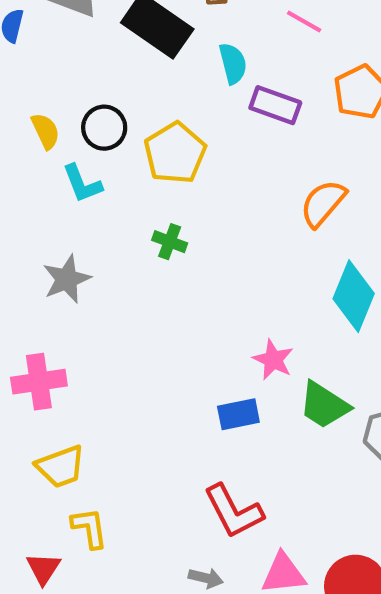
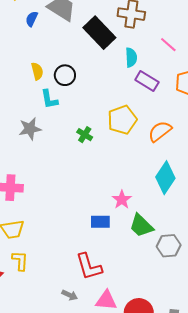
yellow pentagon: (175, 153) -> (122, 120), moved
gray star: (67, 279) -> (30, 129), moved

